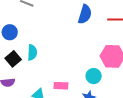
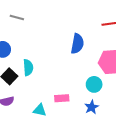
blue semicircle: (85, 14) -> (77, 44), moved

